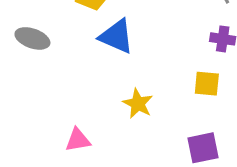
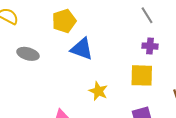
yellow square: (207, 84) -> (142, 75), size x1.4

